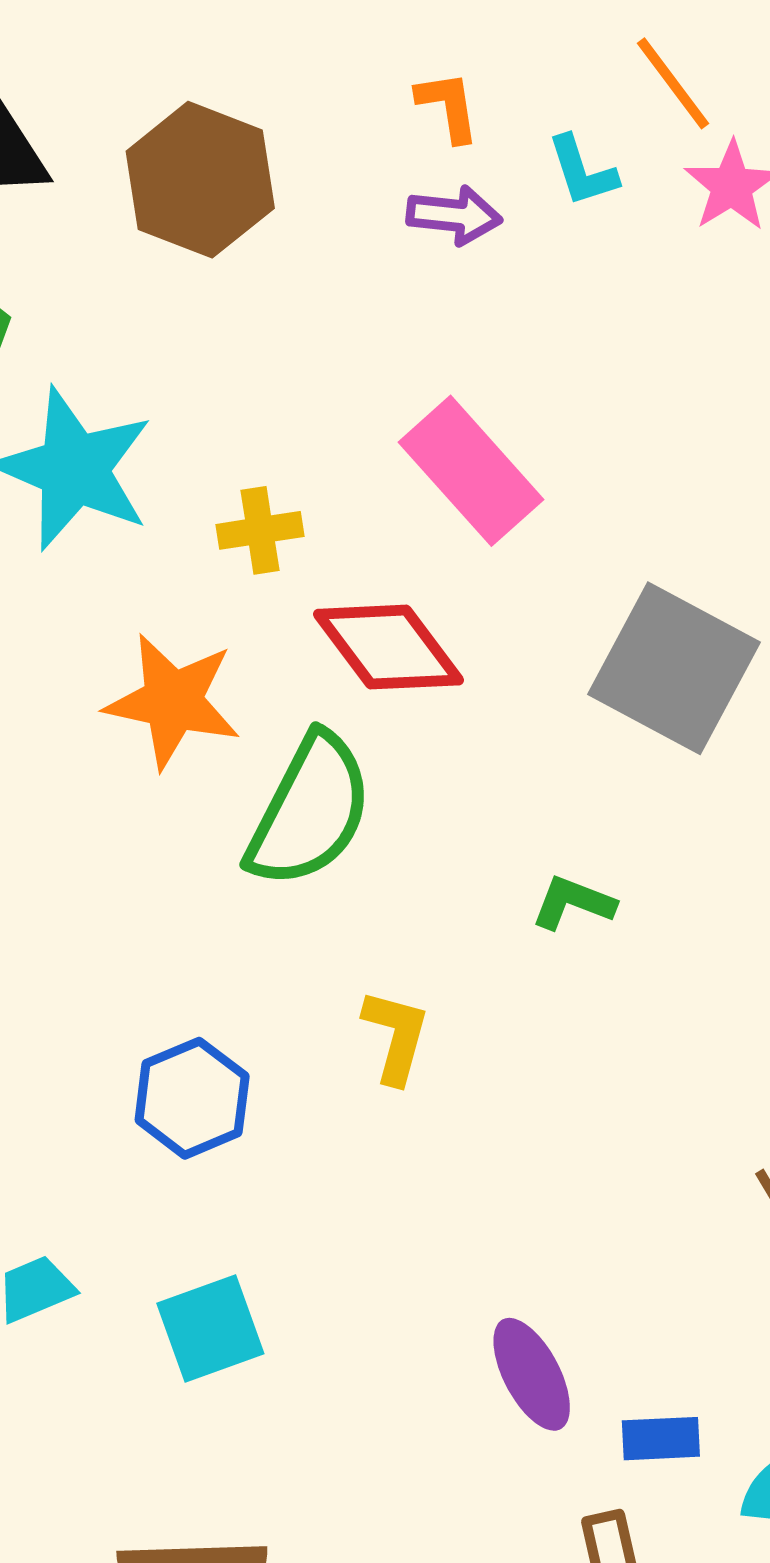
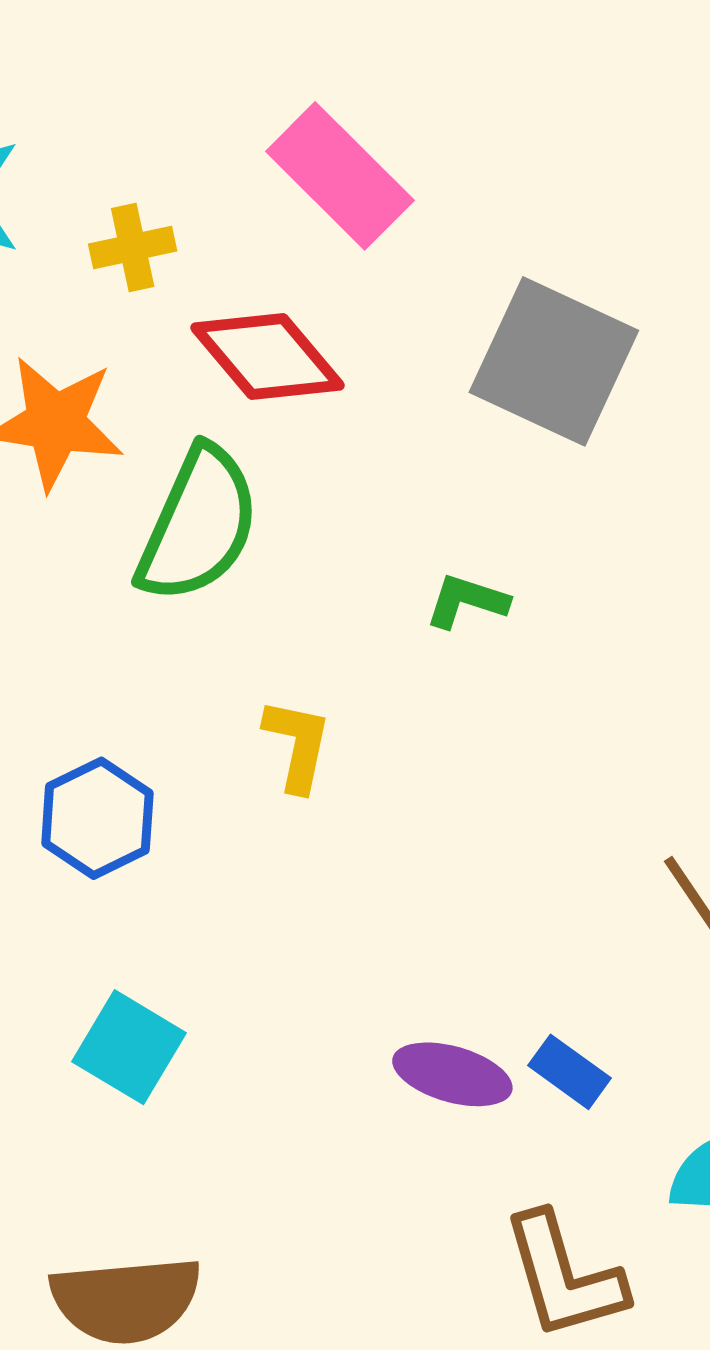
cyan square: (210, 1329) -> (129, 1047), turned -36
purple ellipse: (532, 1374) -> (452, 1074), turned -43
blue rectangle: (661, 1439) -> (569, 1072), moved, turned 42

